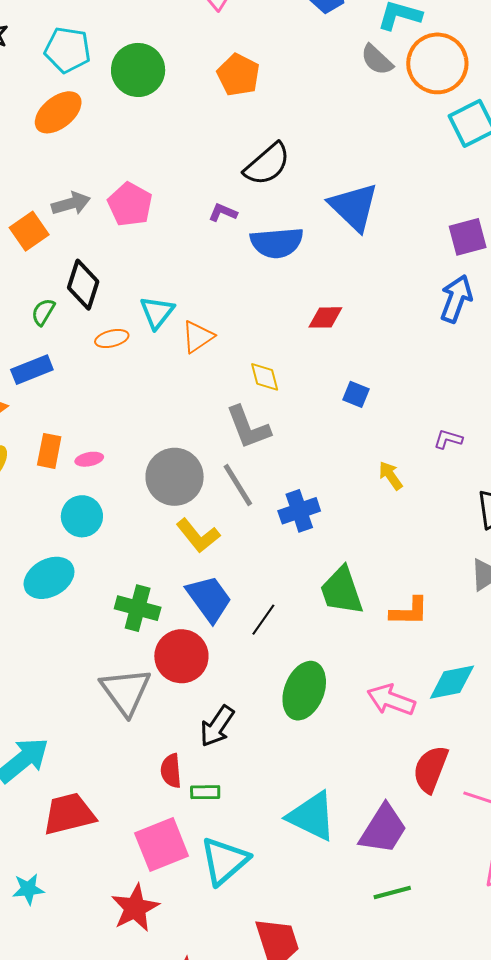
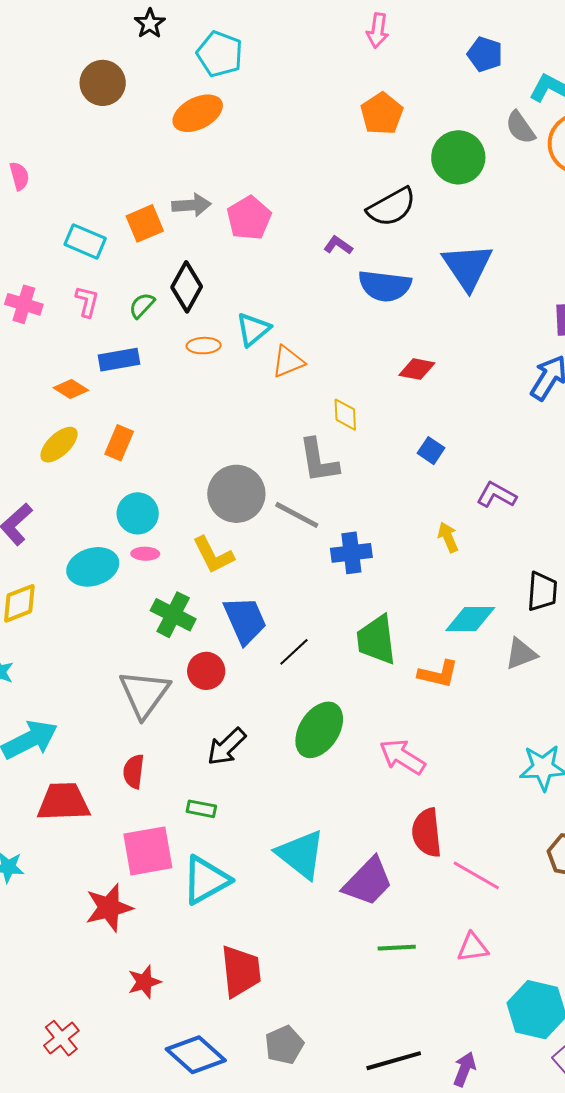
green circle: (138, 70) -> (458, 157), moved
purple L-shape: (448, 439) -> (497, 495), moved, size x1.4
pink ellipse: (89, 459) -> (145, 554), moved
gray line: (238, 485) -> (297, 515), turned -42
yellow L-shape: (198, 536) -> (213, 555), moved
red circle: (181, 656) -> (206, 671), size x0.7
cyan diamond: (452, 682) -> (470, 619), moved
red semicircle: (431, 769) -> (427, 833), turned -39
red semicircle: (171, 771) -> (134, 771), moved
green line: (392, 893) -> (397, 948), moved

